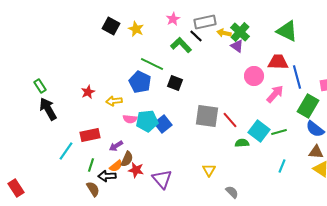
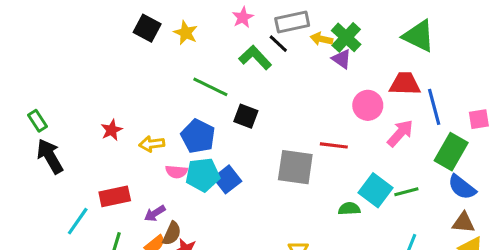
blue pentagon: (140, 82) -> (198, 136), moved
red line: (230, 120) -> (334, 145), moved, turned -42

